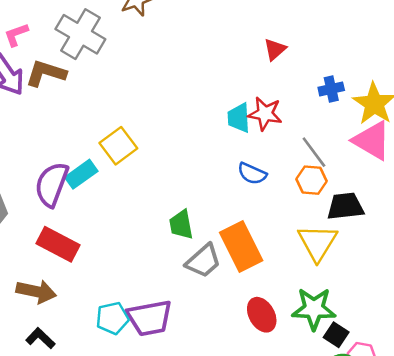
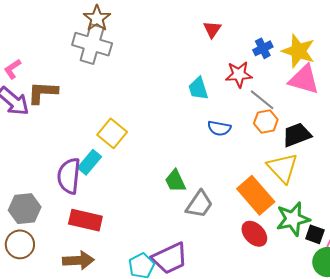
gray cross: (80, 34) -> (92, 44), moved
red star: (265, 114) -> (239, 74), moved
orange rectangle: (241, 247) -> (256, 195), moved

